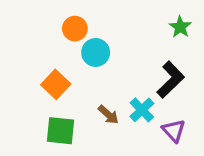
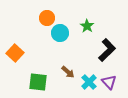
green star: (180, 27) -> (87, 26), moved
orange square: (56, 84) -> (15, 53), moved
cyan cross: (142, 110) -> (89, 82), moved

